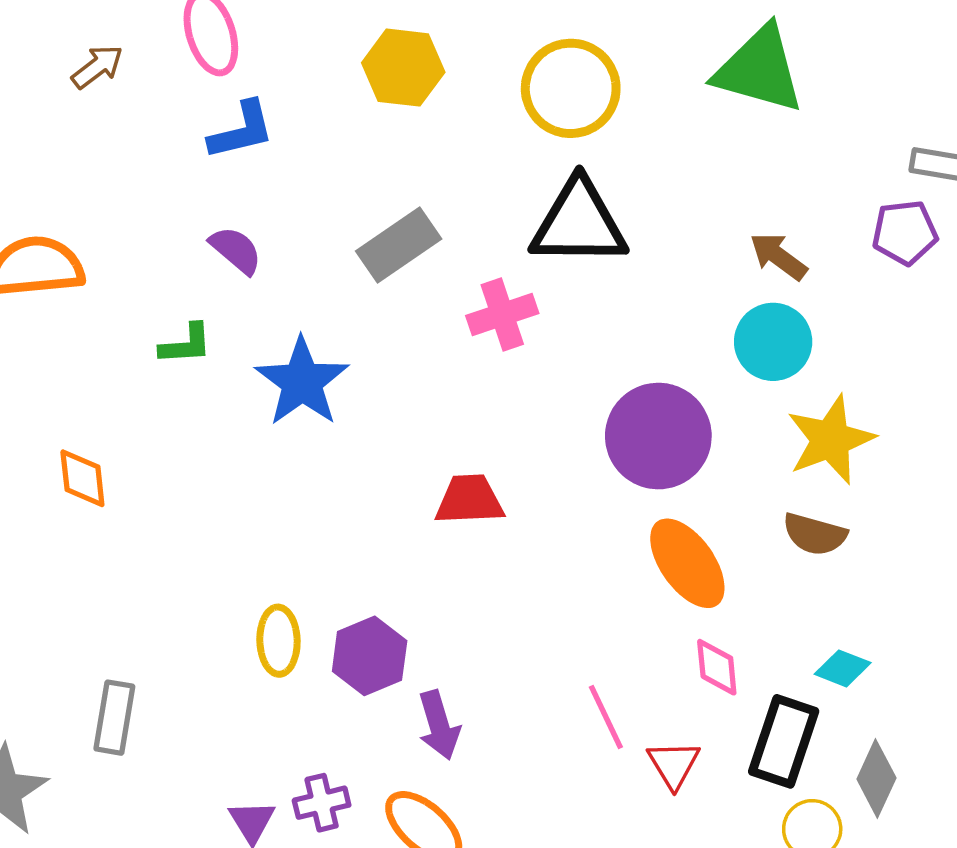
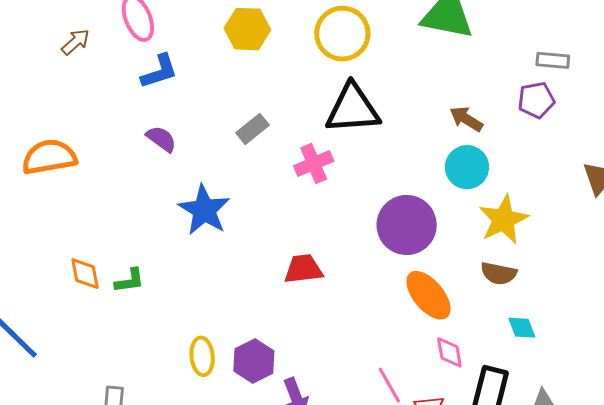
gray rectangle: (399, 245) -> (253, 129), size x0.7
green L-shape: (186, 344) -> (130, 281), moved
cyan diamond: (843, 668) -> (522, 328), moved, turned 52

